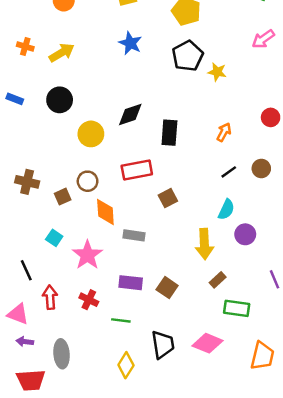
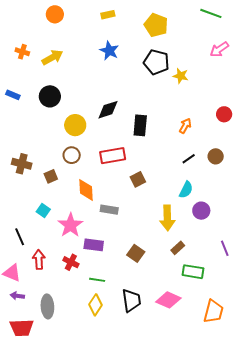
black pentagon: (188, 56) -> (156, 62), turned -30
brown circle: (88, 181) -> (72, 155), moved
purple rectangle: (131, 283) -> (94, 245), moved
yellow diamond: (126, 365) -> (95, 305), moved

